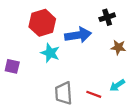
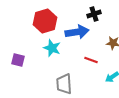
black cross: (107, 17) -> (94, 14), moved
red line: (94, 94) -> (91, 60), moved

